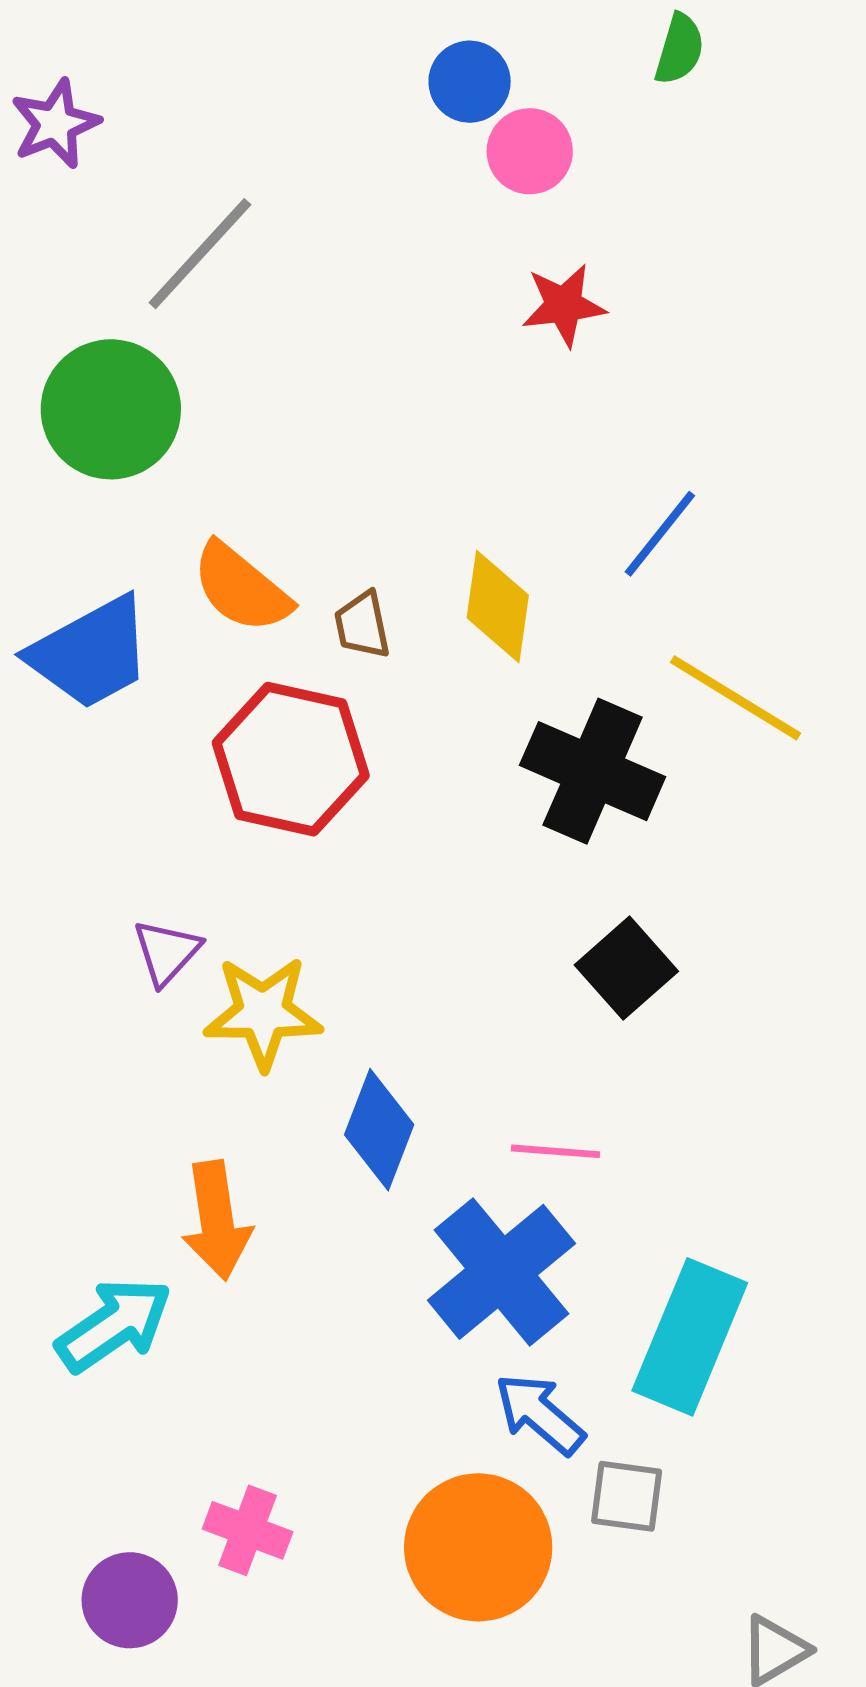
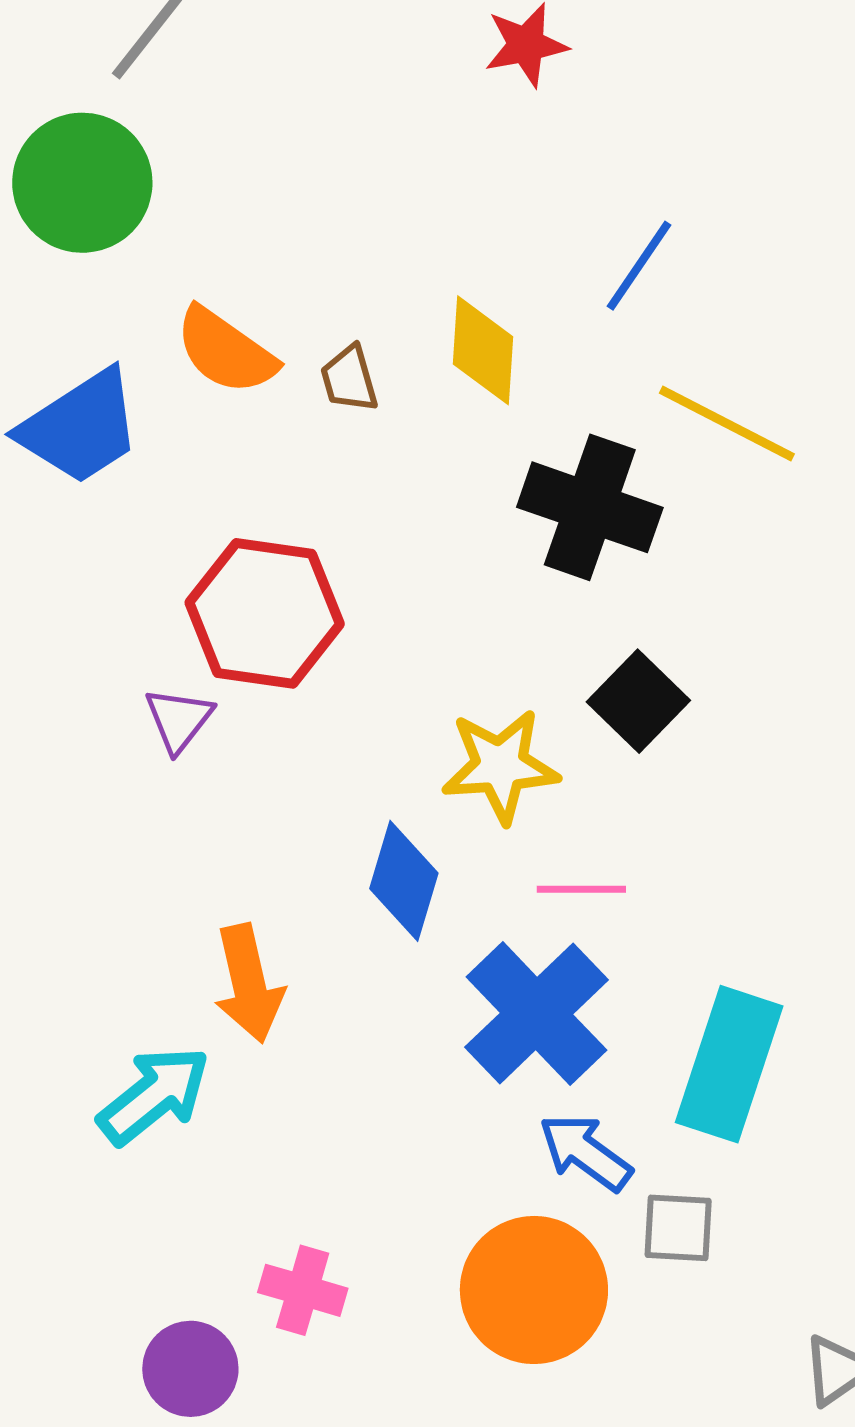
red hexagon: (291, 759) -> (265, 613), moved
yellow star: (263, 1013) -> (500, 766), moved

